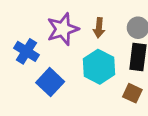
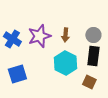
blue cross: (26, 51) -> (12, 39), moved
blue square: (50, 82) -> (17, 74), moved, turned 30

